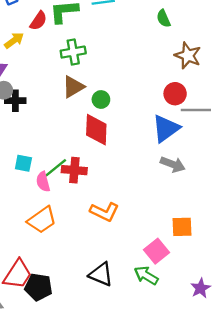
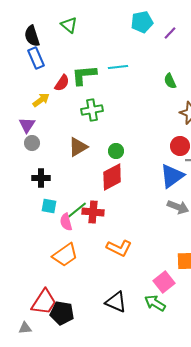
brown triangle: (73, 87) -> (78, 147), moved
black cross: (15, 101) -> (41, 178), moved
red diamond: (96, 130) -> (112, 177), turned 60

